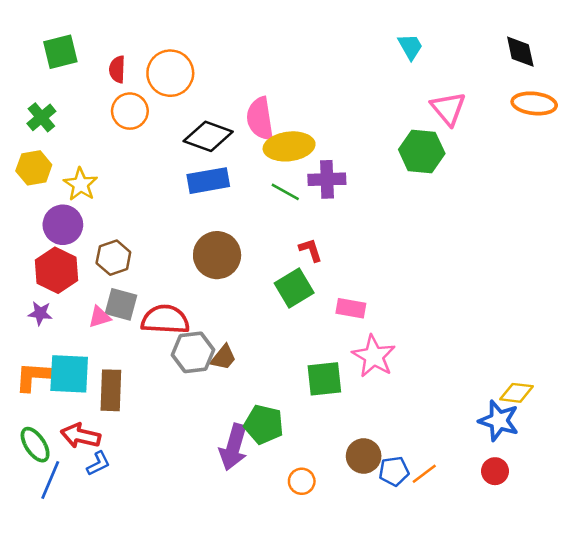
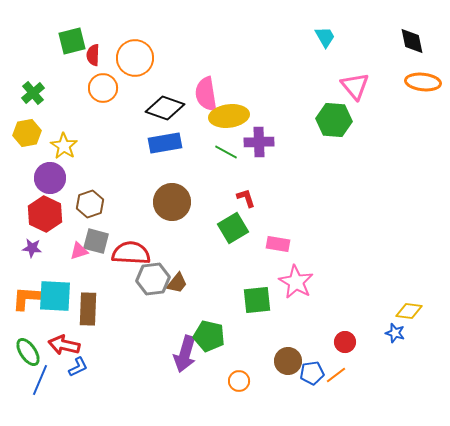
green square: (60, 52) -> (72, 41), moved
blue star: (499, 421) -> (395, 333), size x0.6
red circle: (495, 471) -> (345, 342), moved

